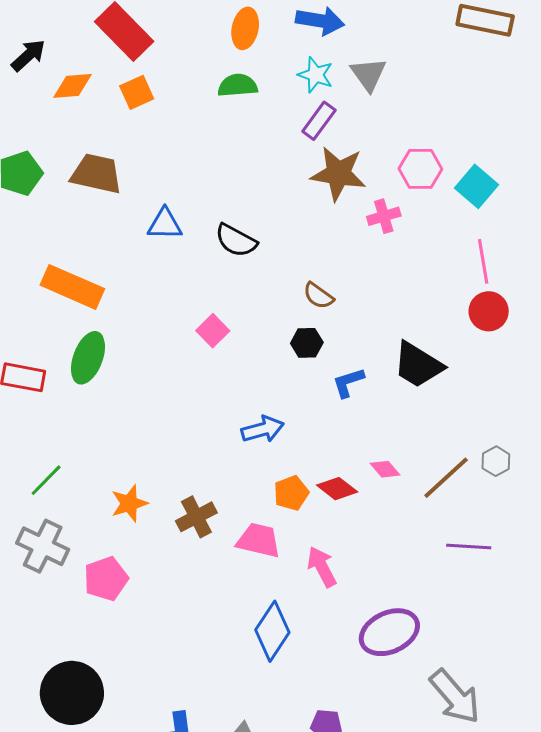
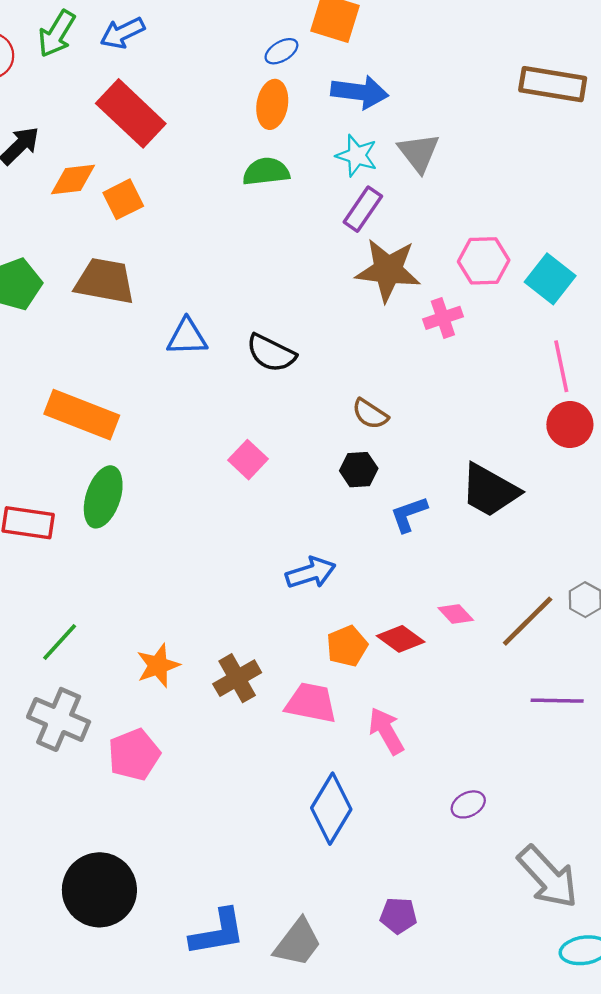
orange square: (137, 92) -> (123, 199), moved
purple ellipse: (389, 632) -> (468, 804), size x0.5

